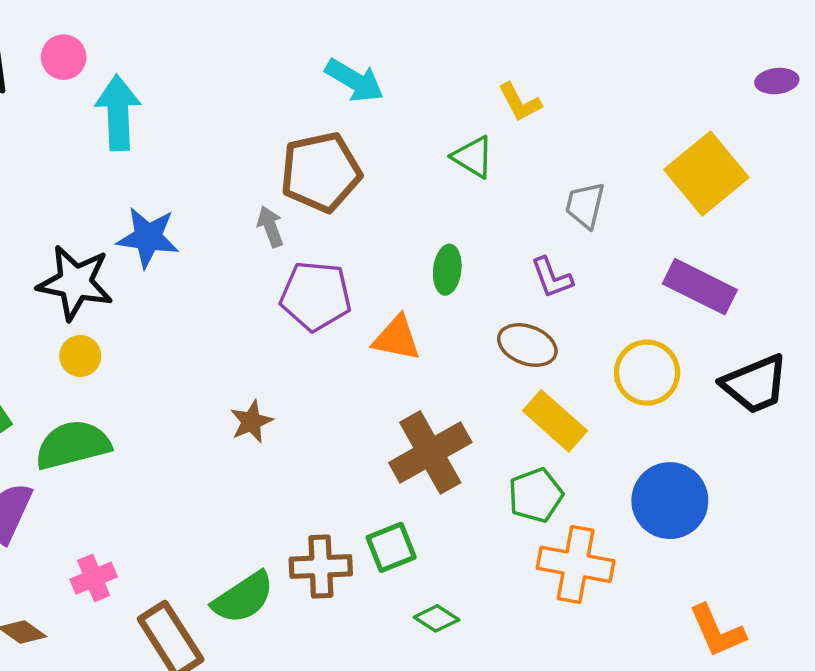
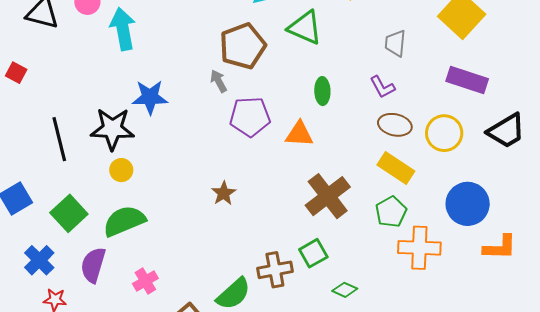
green triangle: (473, 157) -> (305, 28), moved, size x1.4
brown ellipse: (527, 345) -> (395, 125), moved
pink cross: (94, 578) -> (145, 281), moved
orange L-shape: (717, 631) -> (500, 247), moved, turned -57

